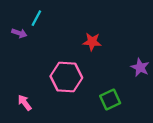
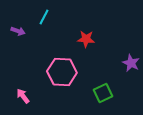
cyan line: (36, 18) -> (44, 17), moved

